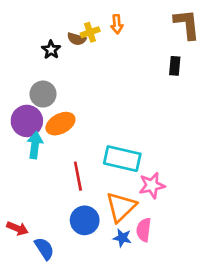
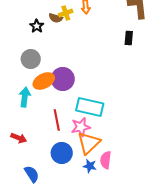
purple circle: (27, 121) -> (63, 79), moved
pink star: (152, 185) -> (81, 127), moved
red arrow: (17, 228) -> (19, 138), moved

